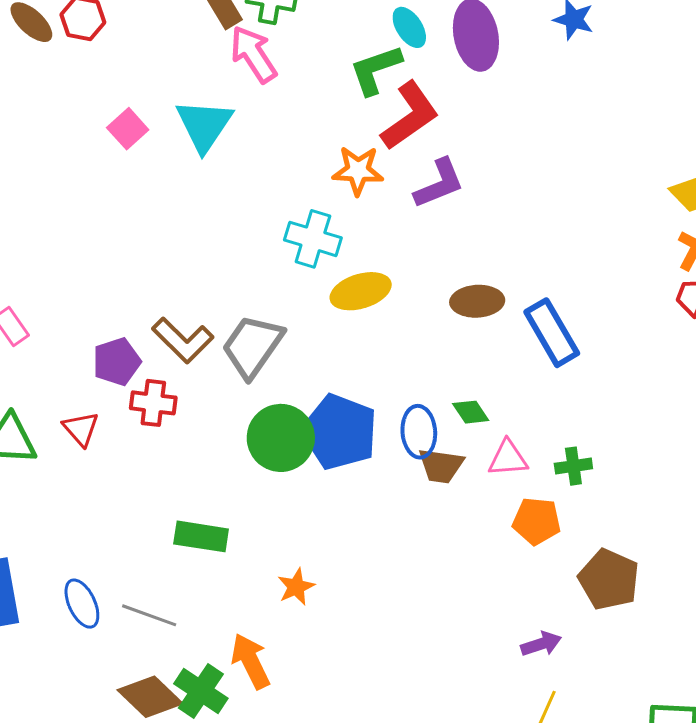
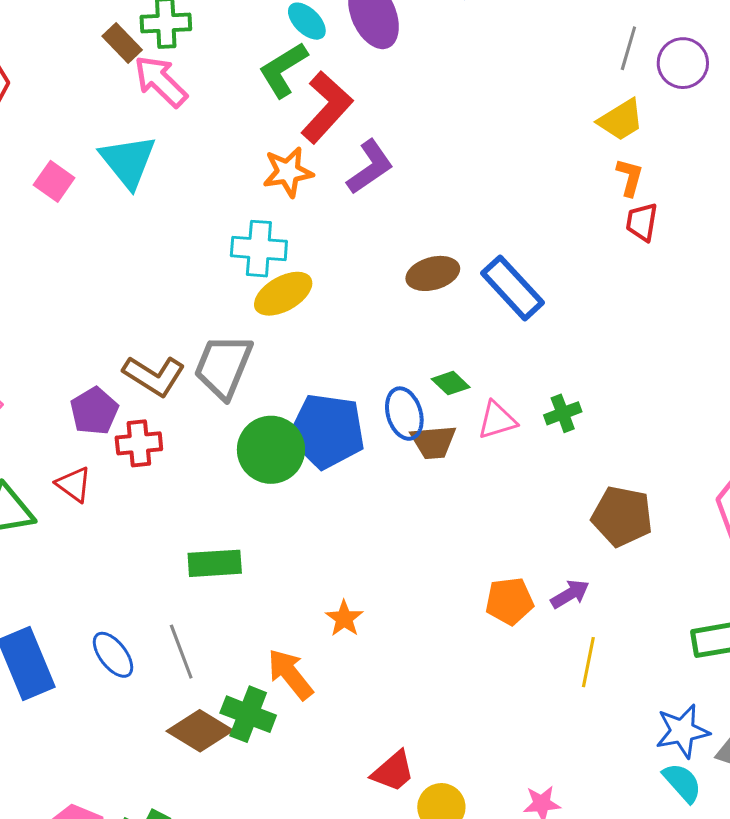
yellow ellipse: (361, 291) -> (283, 294), moved
orange pentagon: (537, 521) -> (509, 601), moved
orange star: (296, 587) -> (344, 618), moved
gray line: (149, 615) -> (181, 652), turned 62

